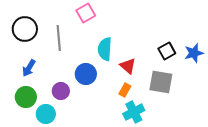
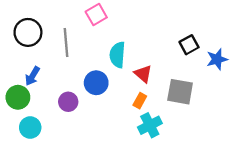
black square: (167, 51) -> (189, 45), moved
green circle: (26, 97) -> (18, 97), moved
cyan circle: (46, 114) -> (30, 127), moved

